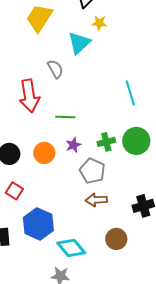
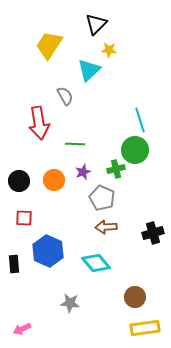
green circle: (136, 141) -> (135, 150), moved
red square: (14, 191) -> (24, 218), turned -30
brown circle: (116, 239) -> (135, 297), moved
cyan diamond: (71, 248) -> (96, 263), moved

